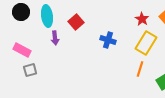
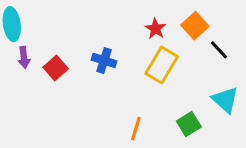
red square: (76, 22) -> (56, 68), moved
orange line: (140, 69) -> (136, 129), moved

